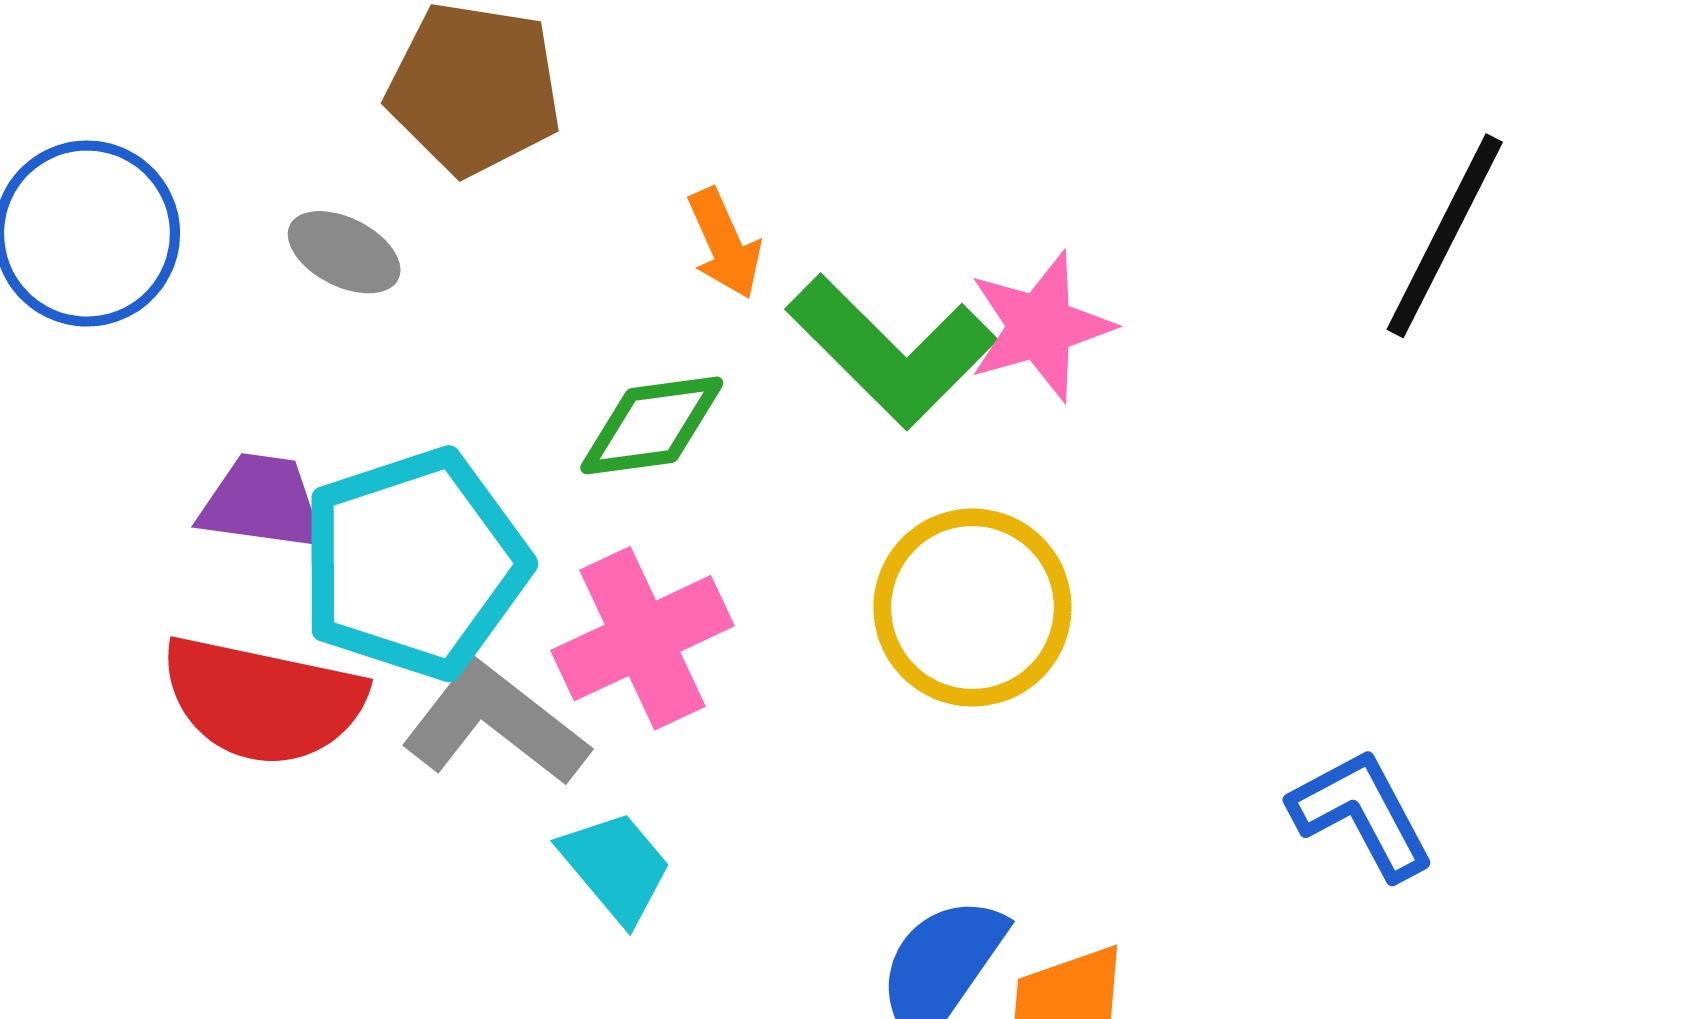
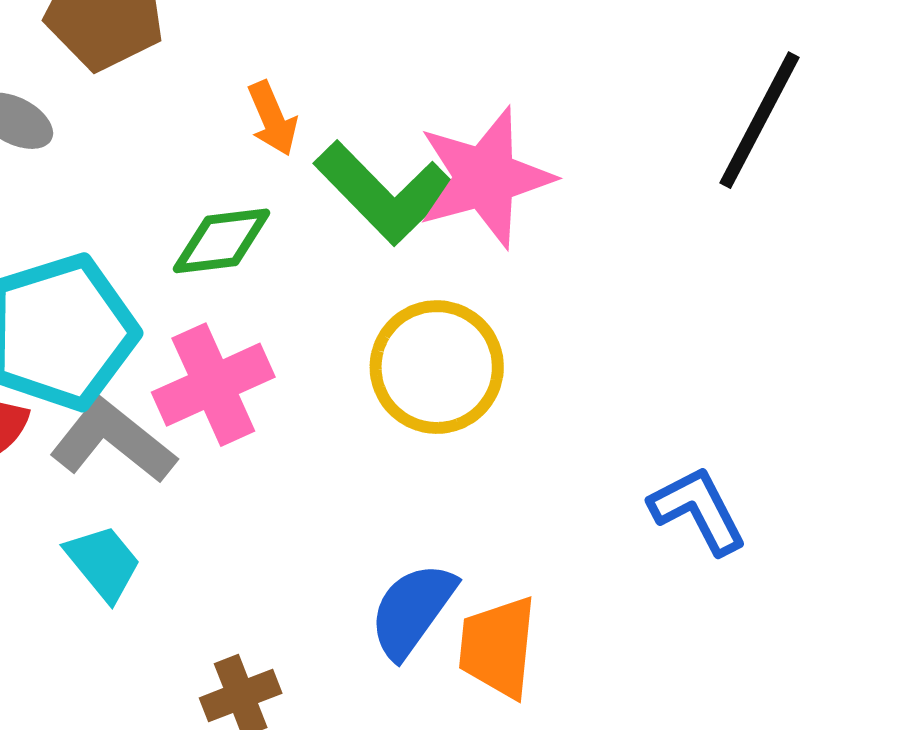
pink star: (1040, 326) -> (485, 178), size x1.4
cyan trapezoid: (616, 867) -> (103, 563), moved

